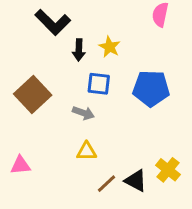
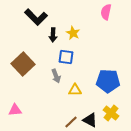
blue pentagon: (151, 88) -> (108, 81), moved
gray arrow: (83, 113) -> (56, 76), turned 48
yellow triangle: (86, 151) -> (75, 90), moved

